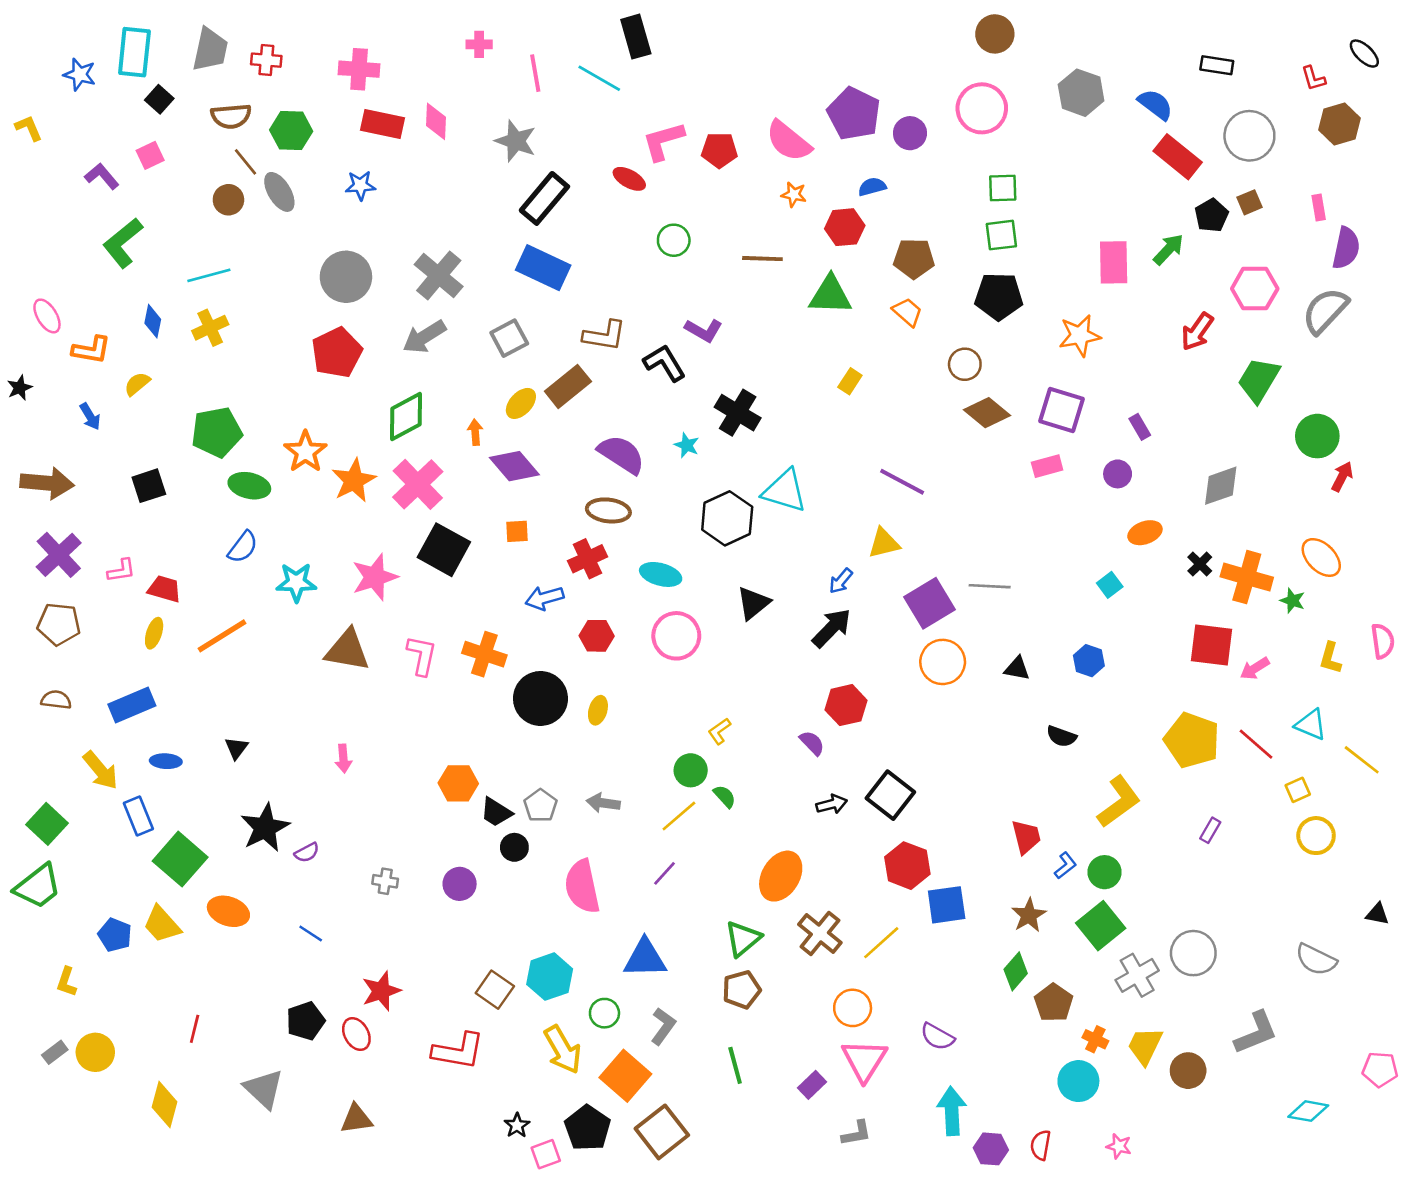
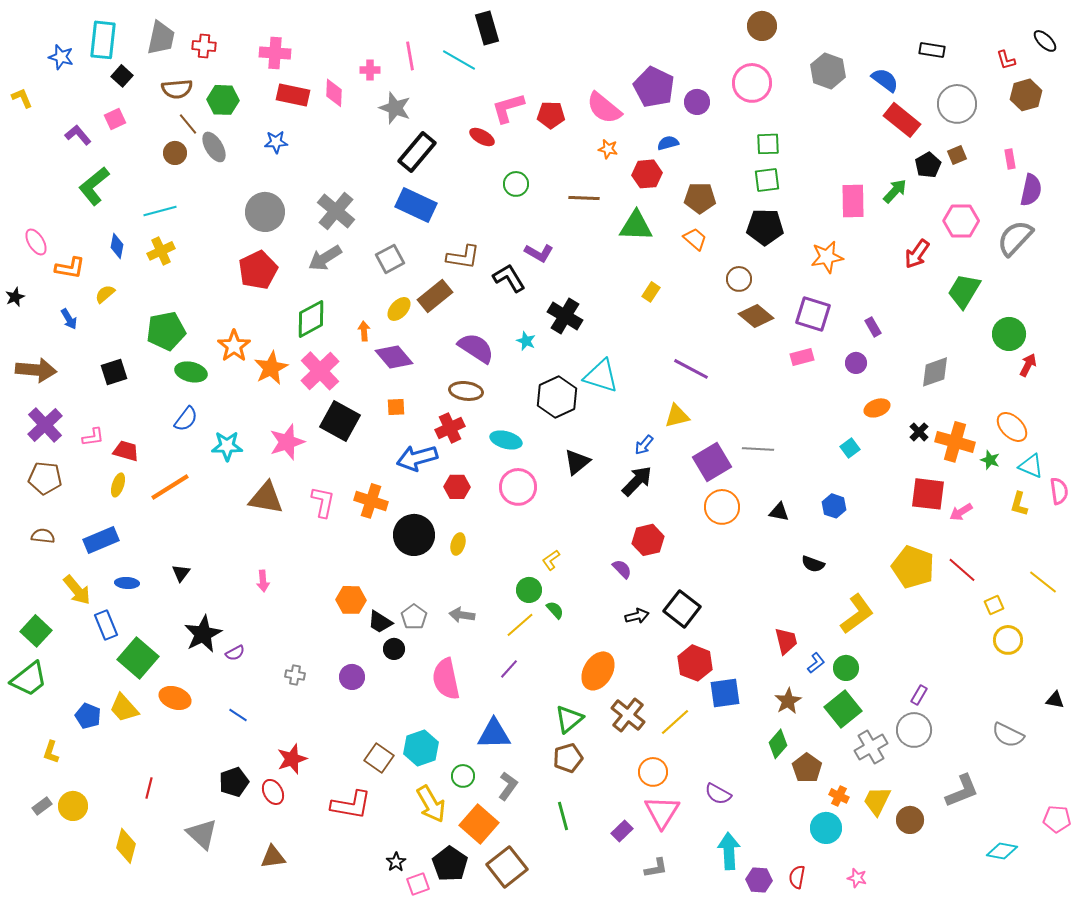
pink cross: (479, 44) -> (370, 70), moved
blue arrow: (544, 598) -> (417, 458), size x1.4
cyan triangle: (1311, 725) -> (1031, 466), moved
purple rectangle: (1210, 830) -> (919, 695), moved

